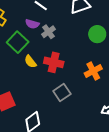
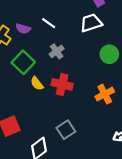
purple semicircle: (32, 24) -> (23, 29), moved
gray square: (62, 93) -> (66, 130), moved

